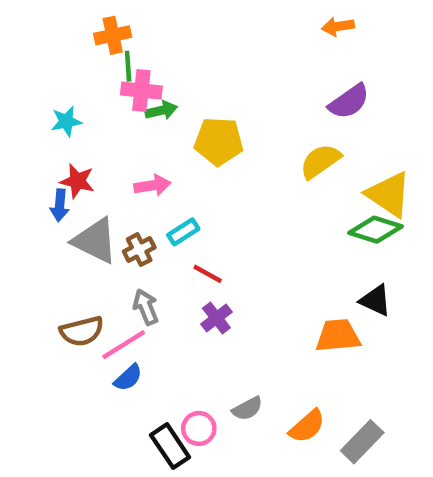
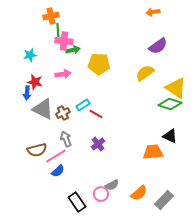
pink arrow: (152, 185) -> (63, 74), moved
red line: (208, 274) -> (96, 114), moved
pink circle: (199, 428) -> (101, 194), moved

